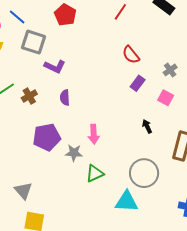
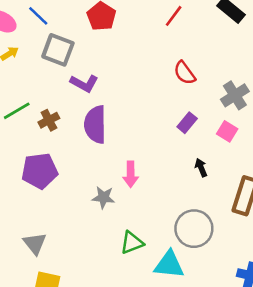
gray cross: (170, 70) -> (235, 95), size x1.5
purple rectangle: (138, 83) -> (187, 123), moved
purple semicircle: (65, 98) -> (95, 125), size x1.8
purple pentagon: (47, 137) -> (40, 171), moved
green triangle: (95, 173) -> (132, 243), moved

